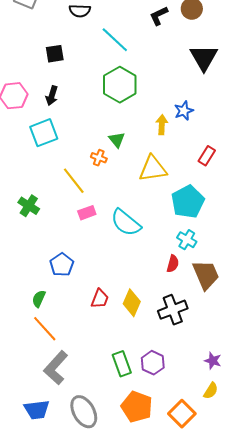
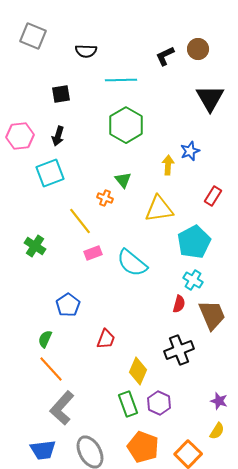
cyan line: (115, 40) -> (121, 80), turned -44
yellow diamond: (132, 303) -> (138, 371), moved

